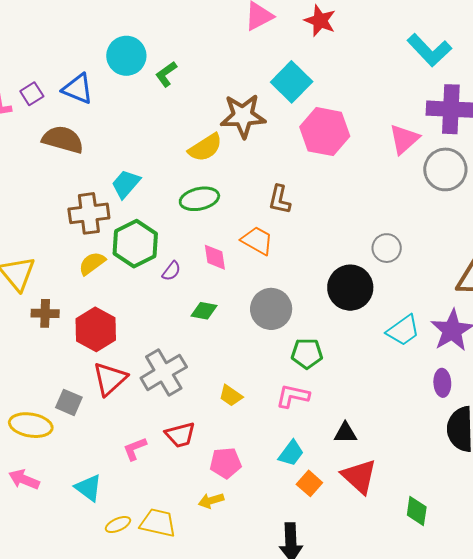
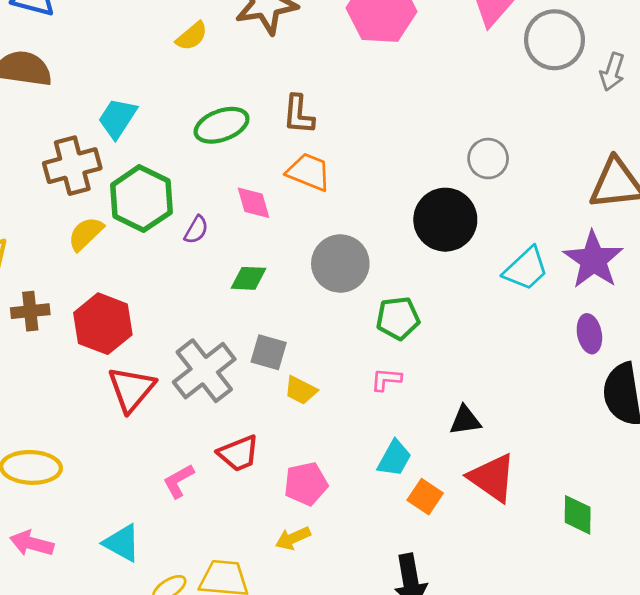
yellow semicircle: (205, 148) -> (192, 36), moved, size x0.7
brown L-shape: (280, 199) -> (299, 114), moved
pink L-shape: (293, 396) -> (386, 379), size x0.7
gray square: (69, 402) -> (269, 352), moved

